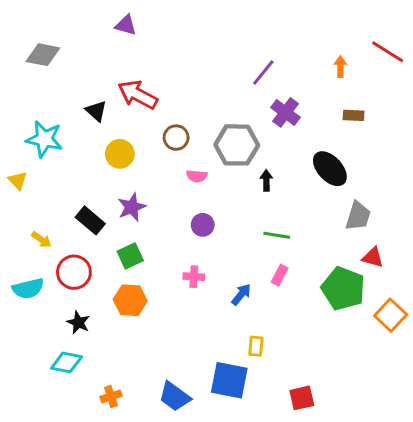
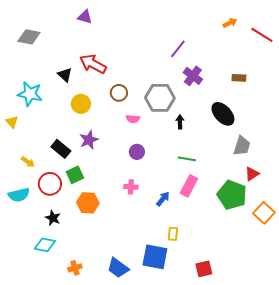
orange arrow: (340, 67) -> (230, 23), moved, turned 64
green square: (130, 256) -> (75, 175), moved
red triangle: (373, 257) -> (252, 174), turned -49
pink rectangle: (280, 275) -> (189, 186), size x1.5

